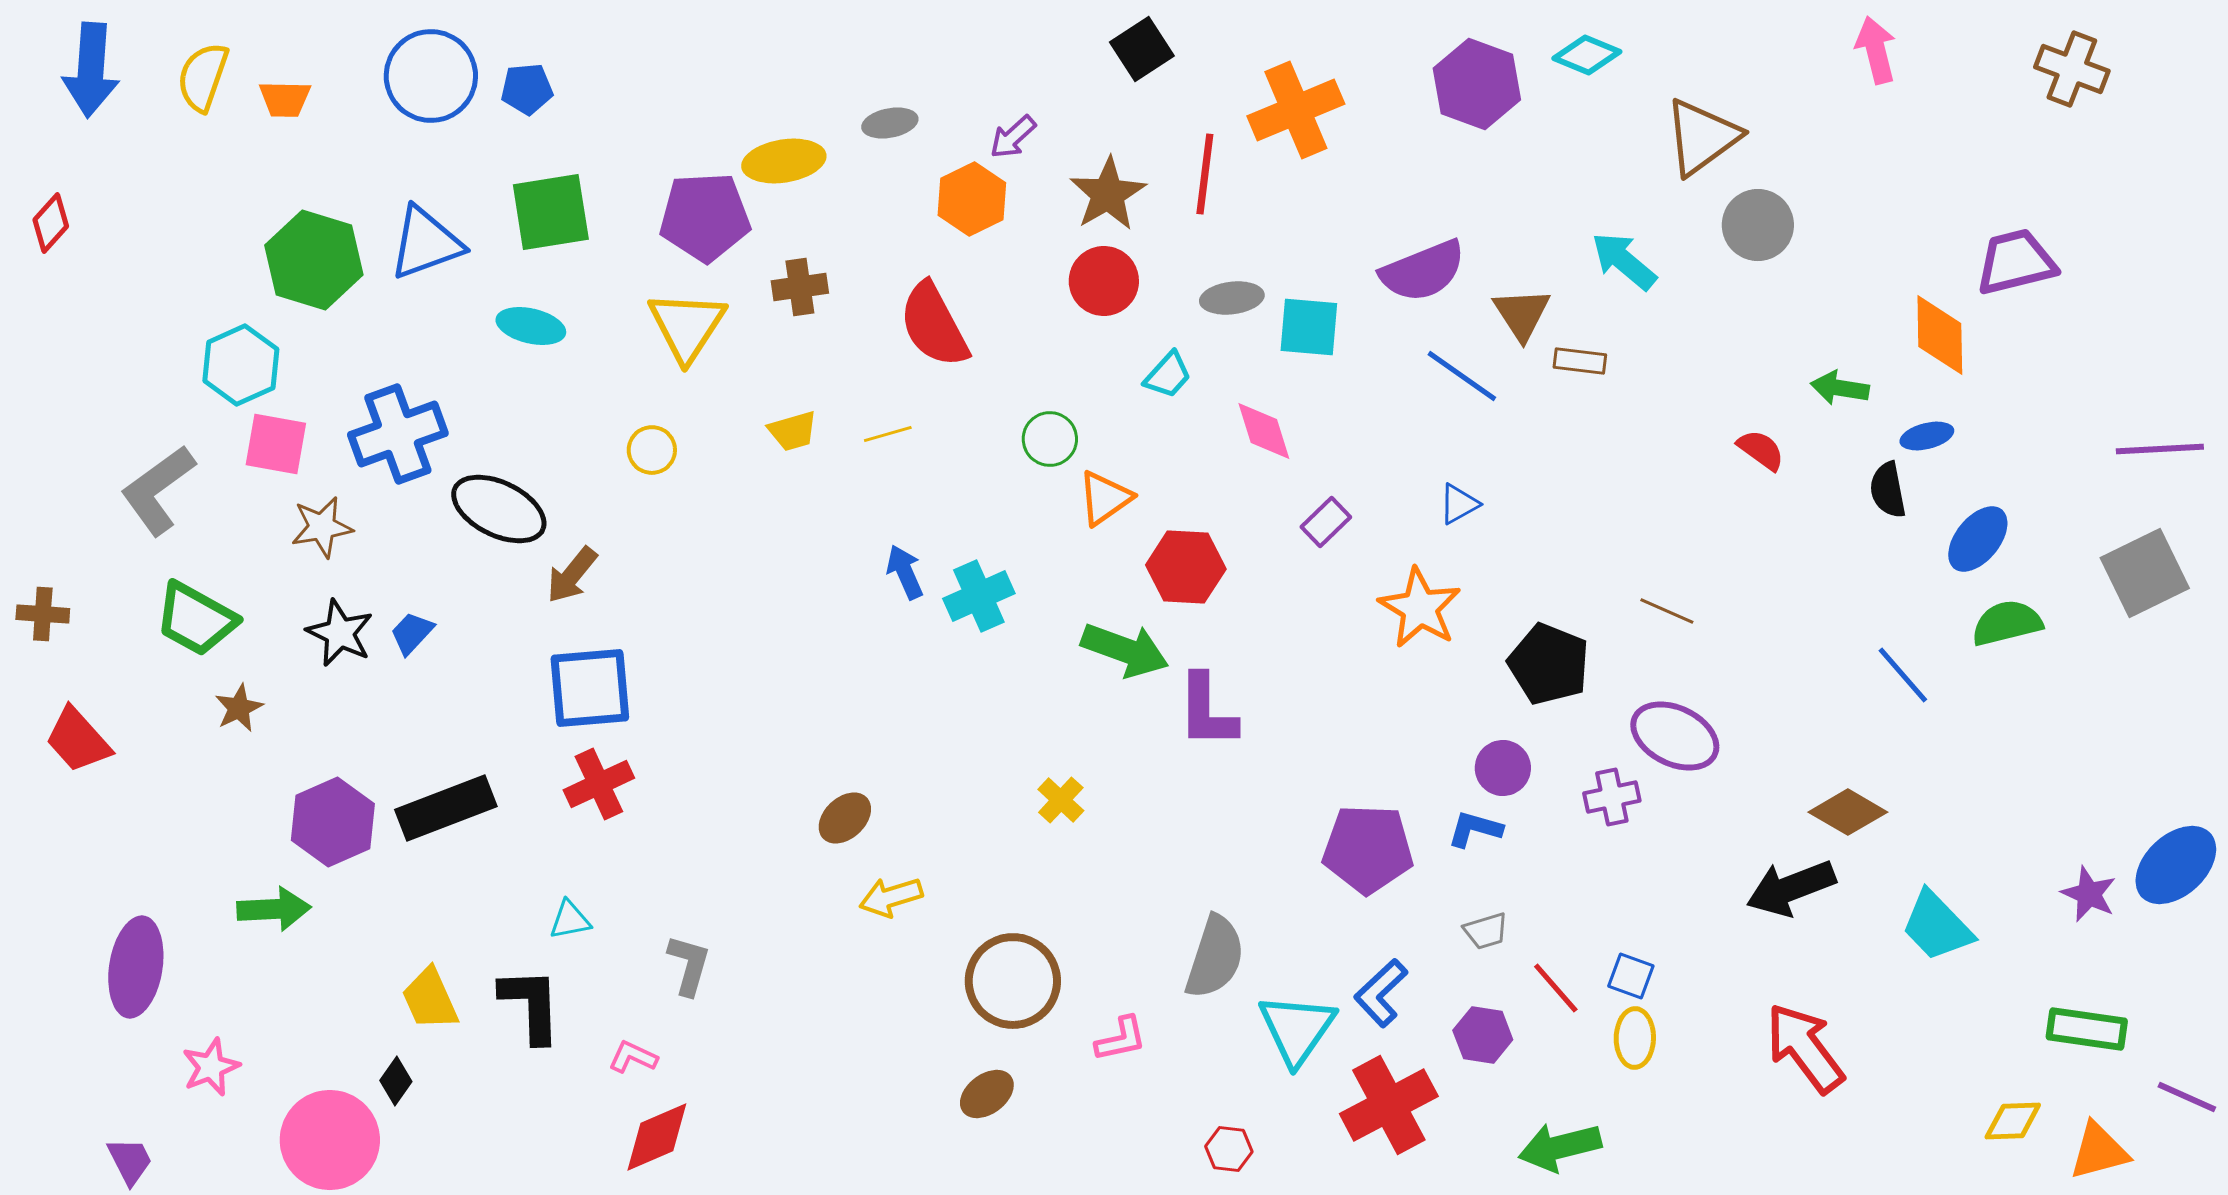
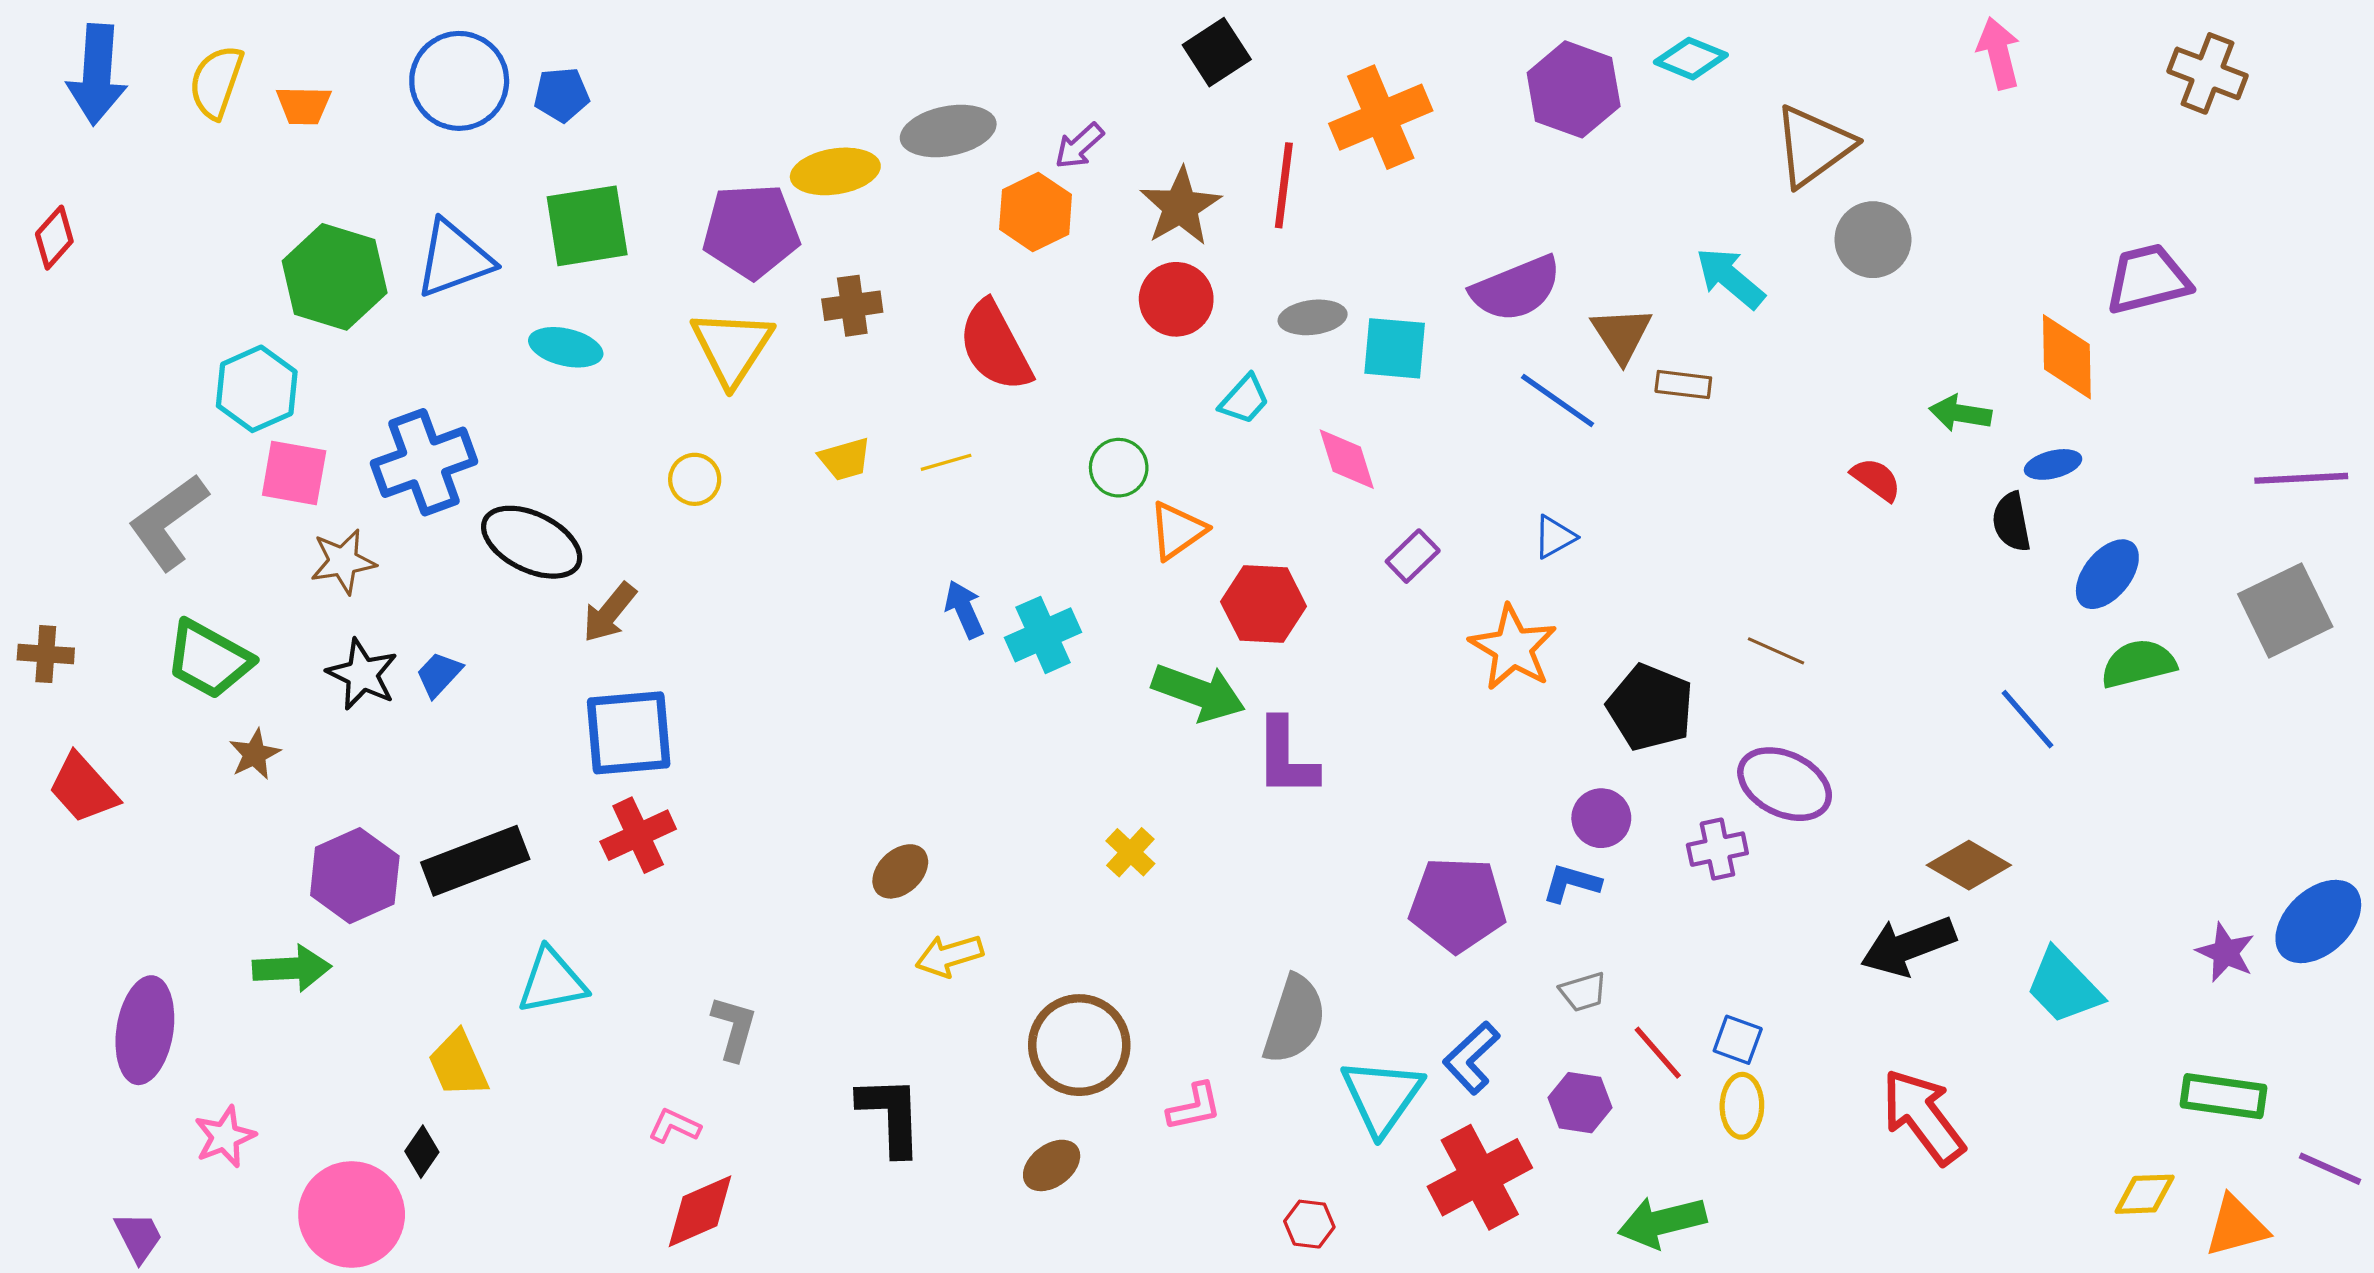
gray ellipse: (890, 123) -> (948, 131), size x1.6
cyan triangle: (570, 920) -> (552, 981), moved, size x1.6
black L-shape: (531, 1005) -> (891, 1115), moved

